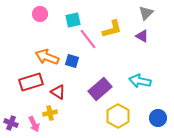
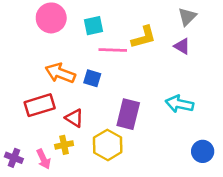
pink circle: (40, 14) -> (51, 18), size x1.5
pink line: (88, 39) -> (113, 50), turned -50
purple rectangle: (100, 89) -> (128, 114), turned -35
yellow hexagon: (118, 116) -> (108, 145), moved

